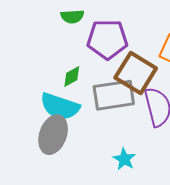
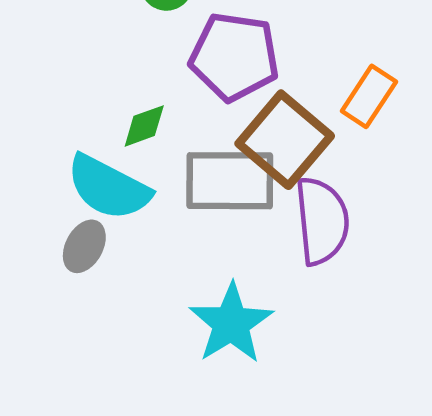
gray ellipse: (53, 135) -> (84, 246), size x0.6
cyan star: (124, 159) -> (231, 323), size x1.6

